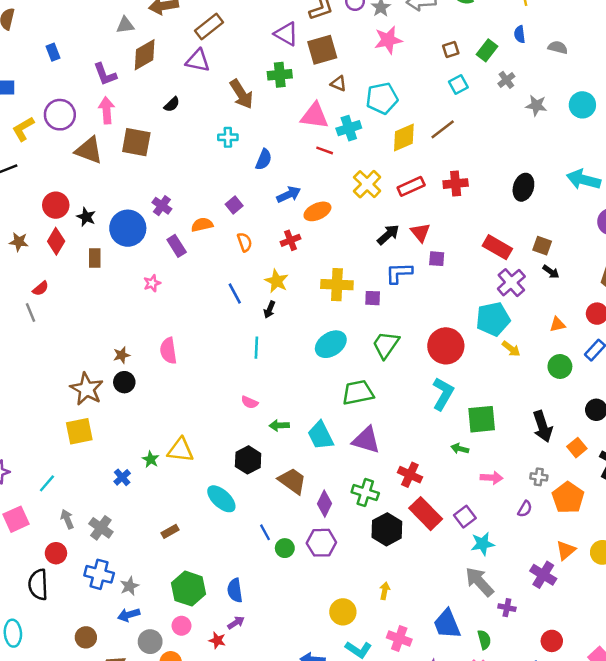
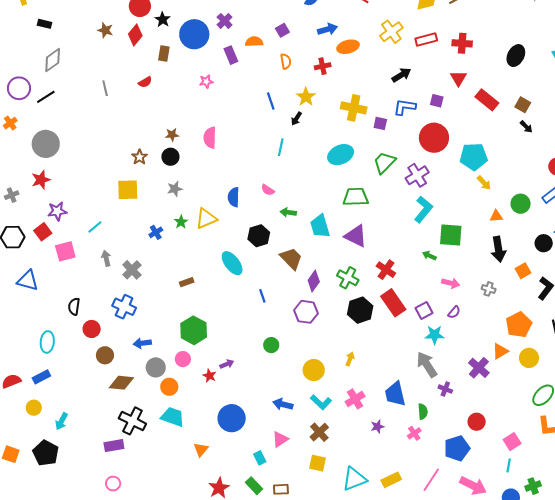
red triangle: (420, 232) -> (458, 78), moved
purple cross: (511, 283) -> (417, 175), moved
red semicircle: (41, 288) -> (145, 82), moved
orange triangle: (557, 324) -> (496, 216), moved
red circle: (446, 346) -> (434, 138), moved
brown star: (87, 389) -> (139, 157), size x0.6
yellow triangle: (180, 450) -> (206, 219), turned -40
orange pentagon: (568, 498) -> (519, 325), moved
purple semicircle: (525, 509) -> (454, 312), moved
green circle: (285, 548) -> (271, 345), moved
red circle: (56, 553) -> (92, 329), moved
black semicircle: (38, 585) -> (74, 307), size x0.7
gray star: (129, 586) -> (175, 189), moved
blue semicircle: (235, 590) -> (234, 197), moved
pink cross: (399, 639) -> (355, 399), turned 30

